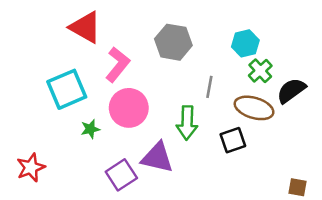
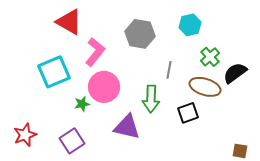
cyan hexagon: (245, 43) -> (190, 25), moved
green star: (90, 129) -> (82, 104), moved
purple square: (121, 175) -> (72, 141), moved

